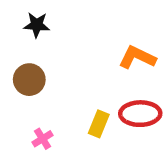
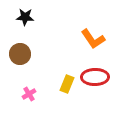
orange L-shape: (137, 57) -> (93, 39), turned -150

